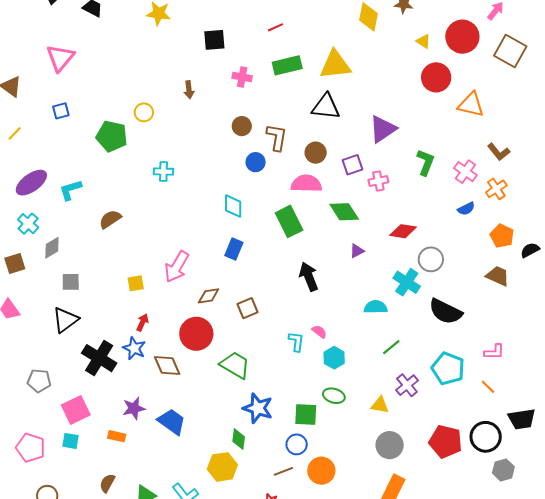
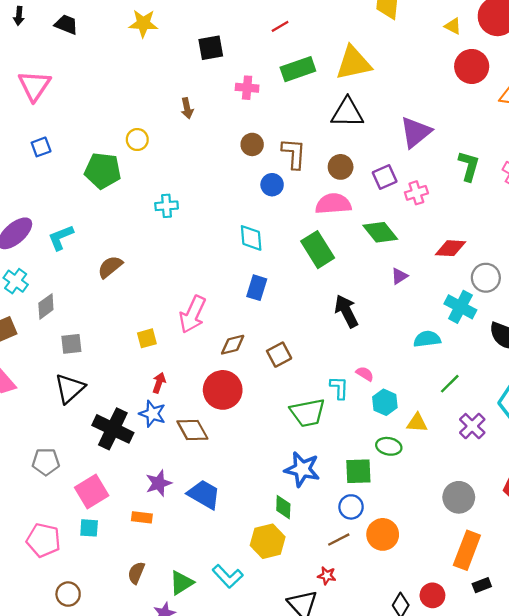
green trapezoid: (235, 365) -> (308, 413), moved, turned 144
yellow triangle: (380, 405) -> (417, 423), moved

